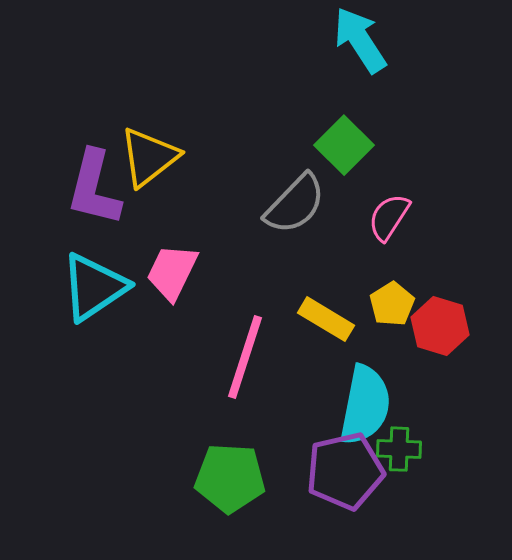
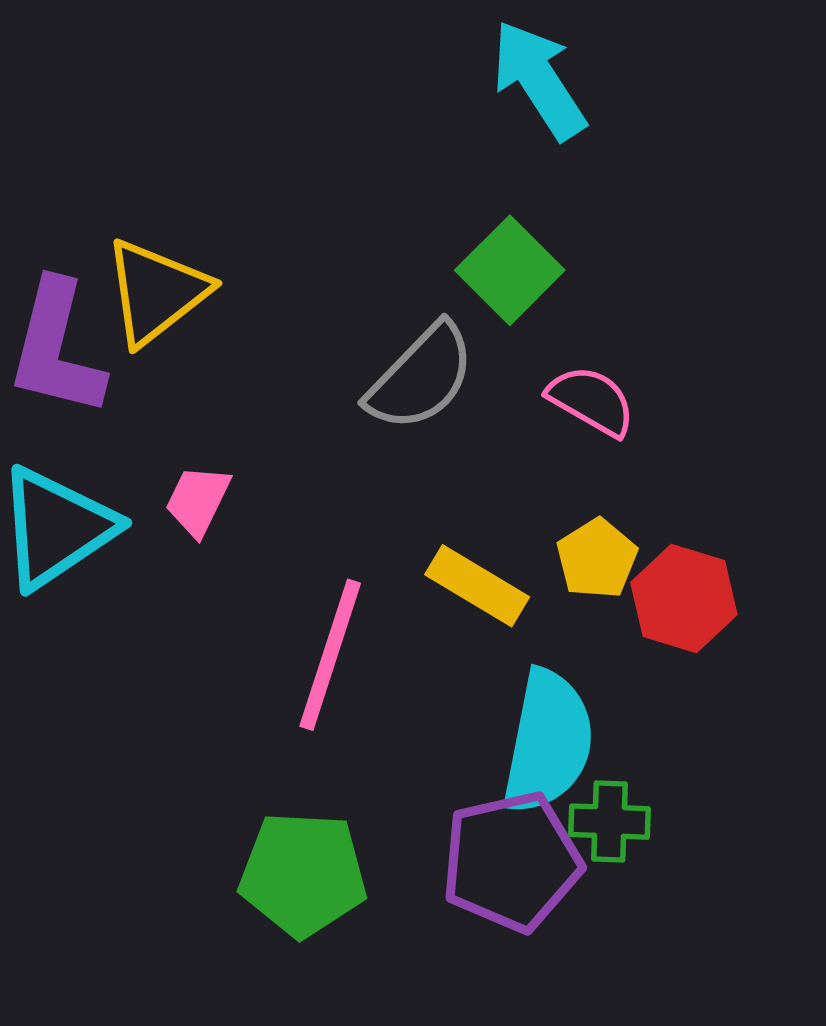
pink semicircle: (389, 217) -> (591, 401), turned 87
pink trapezoid: (172, 272) -> (198, 501), size x0.7

